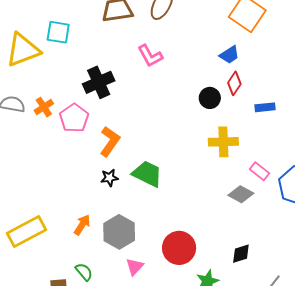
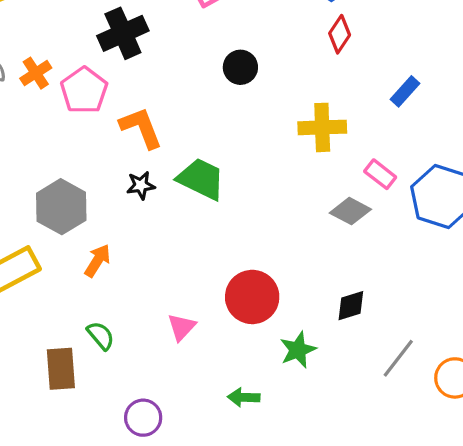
black circle: (210, 98) -> (240, 67), moved
blue rectangle: (265, 107) -> (405, 91), moved, turned -42
orange L-shape: (110, 141) -> (141, 128), turned -56
gray hexagon: (119, 232) -> (61, 207), moved

